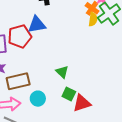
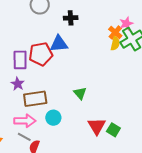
green square: (69, 94) -> (113, 130), moved
red triangle: (82, 103) -> (97, 126), turned -48

